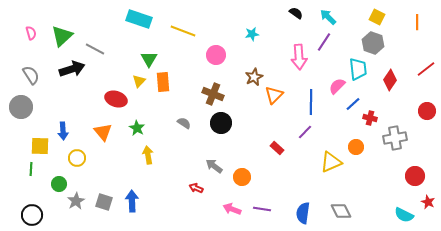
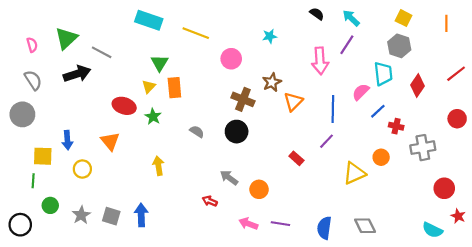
pink semicircle: (31, 33) -> (32, 45), moved
brown cross: (213, 94) -> (243, 99), moved
green star: (137, 128) -> (153, 117), moved
green circle: (59, 184) -> (50, 205), moved
black circle: (32, 215) -> (20, 225), moved

